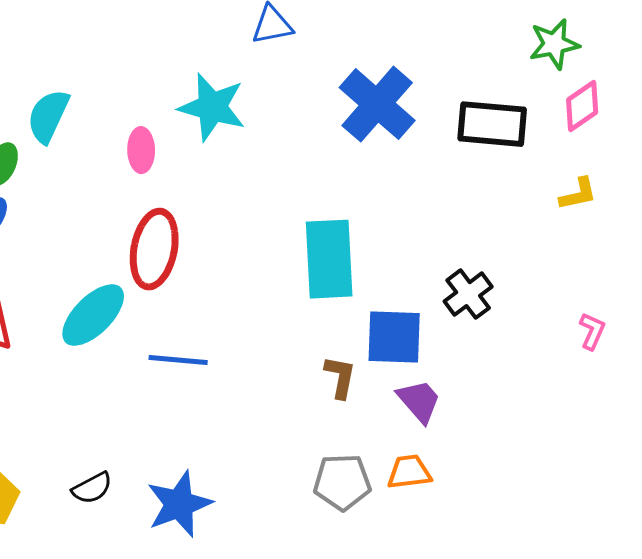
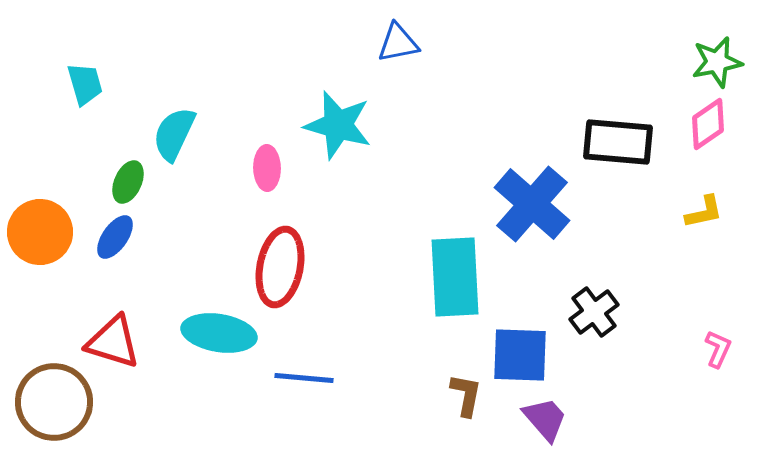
green star: (554, 44) -> (717, 62), moved
blue cross: (377, 104) -> (532, 204), moved
cyan ellipse: (93, 315) -> (219, 333), turned 54

